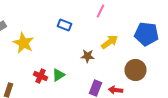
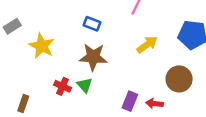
brown star: (88, 56) -> (93, 57), moved, size x1.6
green triangle: (58, 75) -> (85, 85), turned -40

